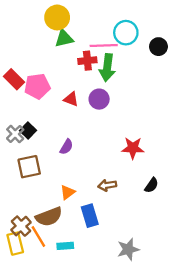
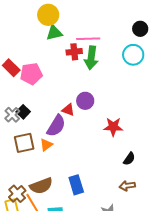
cyan circle: (126, 33) -> (133, 55), moved
black circle: (158, 47) -> (140, 29), moved
red triangle: (71, 99) -> (68, 110), moved
purple circle: (99, 99) -> (85, 101), moved
purple semicircle: (66, 147) -> (56, 126), size x1.6
brown arrow: (107, 185) -> (127, 186), moved
orange triangle: (68, 192) -> (46, 145), moved

